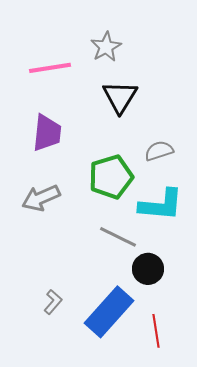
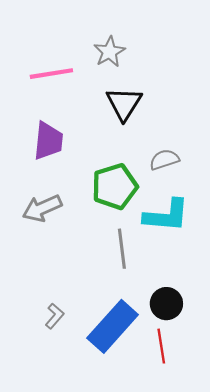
gray line: (118, 237) -> (122, 249), turned 57
black circle: (148, 269) -> (166, 304), moved

